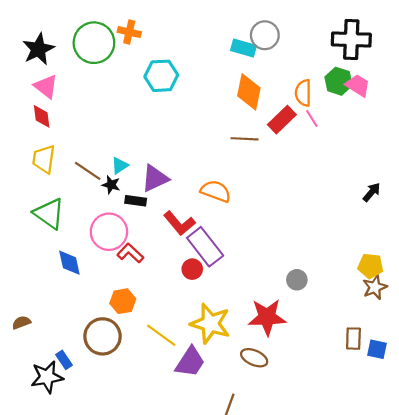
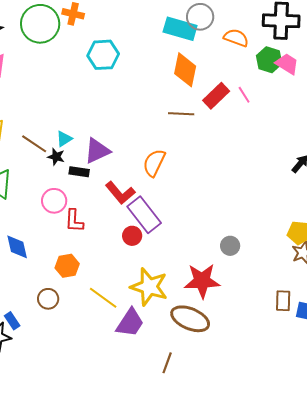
cyan rectangle: (243, 48) -> (180, 29), size x1.4
orange semicircle: (303, 93) -> (236, 38), moved, turned 110
orange semicircle: (216, 191) -> (154, 163), turned -84
pink circle: (109, 232) -> (54, 201), size x0.7
red L-shape: (130, 253) -> (74, 221), turned -130
blue diamond: (69, 263) -> (17, 247), moved
brown circle: (103, 336) -> (48, 299), size x0.6
brown ellipse: (254, 358) -> (190, 319), size x1.5

